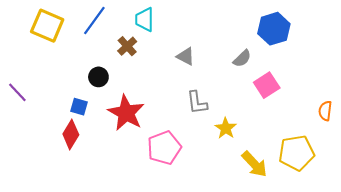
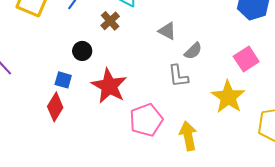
gray semicircle: (242, 58) -> (193, 51), moved
yellow star: (226, 128) -> (228, 97), moved, size x1.6
yellow arrow: (254, 164) -> (188, 136), moved, turned -148

